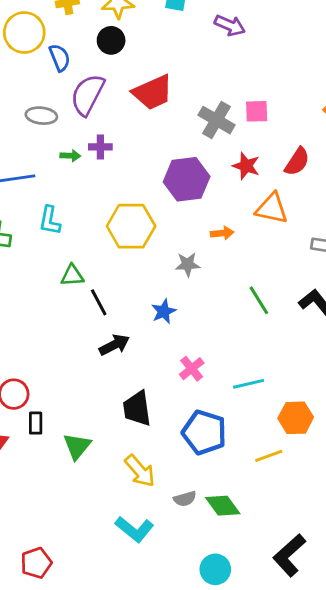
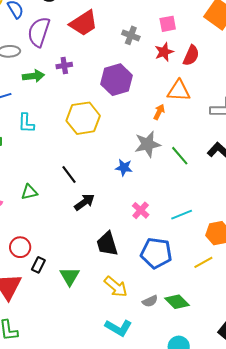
pink square: (257, 111) -> (168, 24), moved
gray cross: (217, 120) -> (131, 35), size x0.7
purple cross: (100, 147) -> (64, 65), moved
green arrow: (70, 156) -> (33, 76), size x1.5
red star: (246, 166) -> (164, 52), moved, turned -30
orange arrow: (222, 233) -> (159, 112), moved, turned -49
gray star: (188, 264) -> (148, 144), moved, size x1.5
green triangle: (72, 276) -> (29, 192), moved
blue star: (164, 311) -> (124, 168), moved, turned -30
black rectangle: (36, 423) -> (38, 265), turned 35

